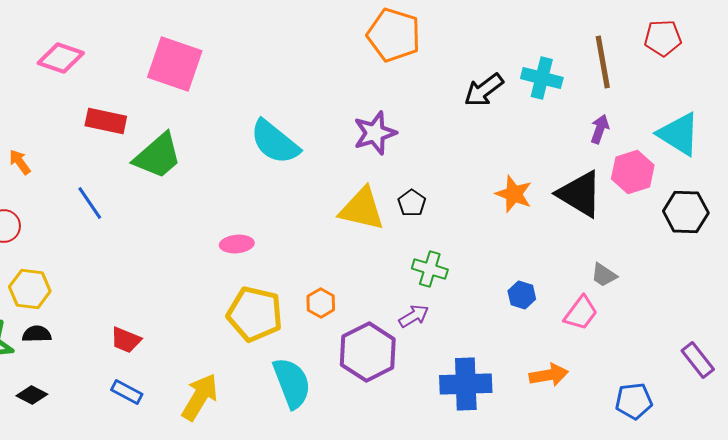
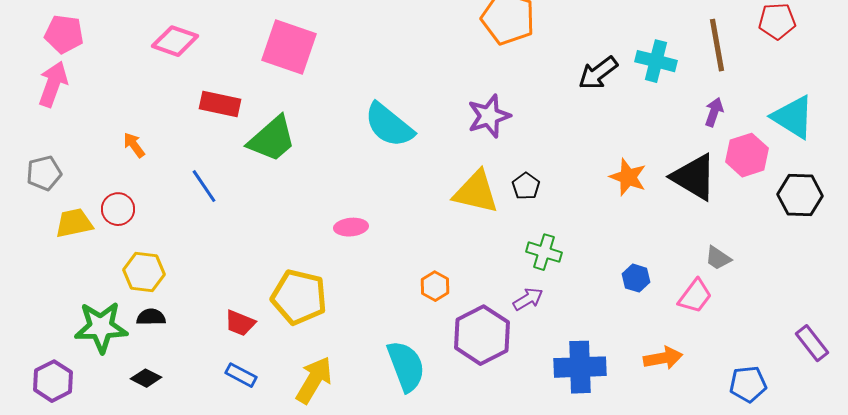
yellow pentagon: (255, 314) -> (299, 297), moved

